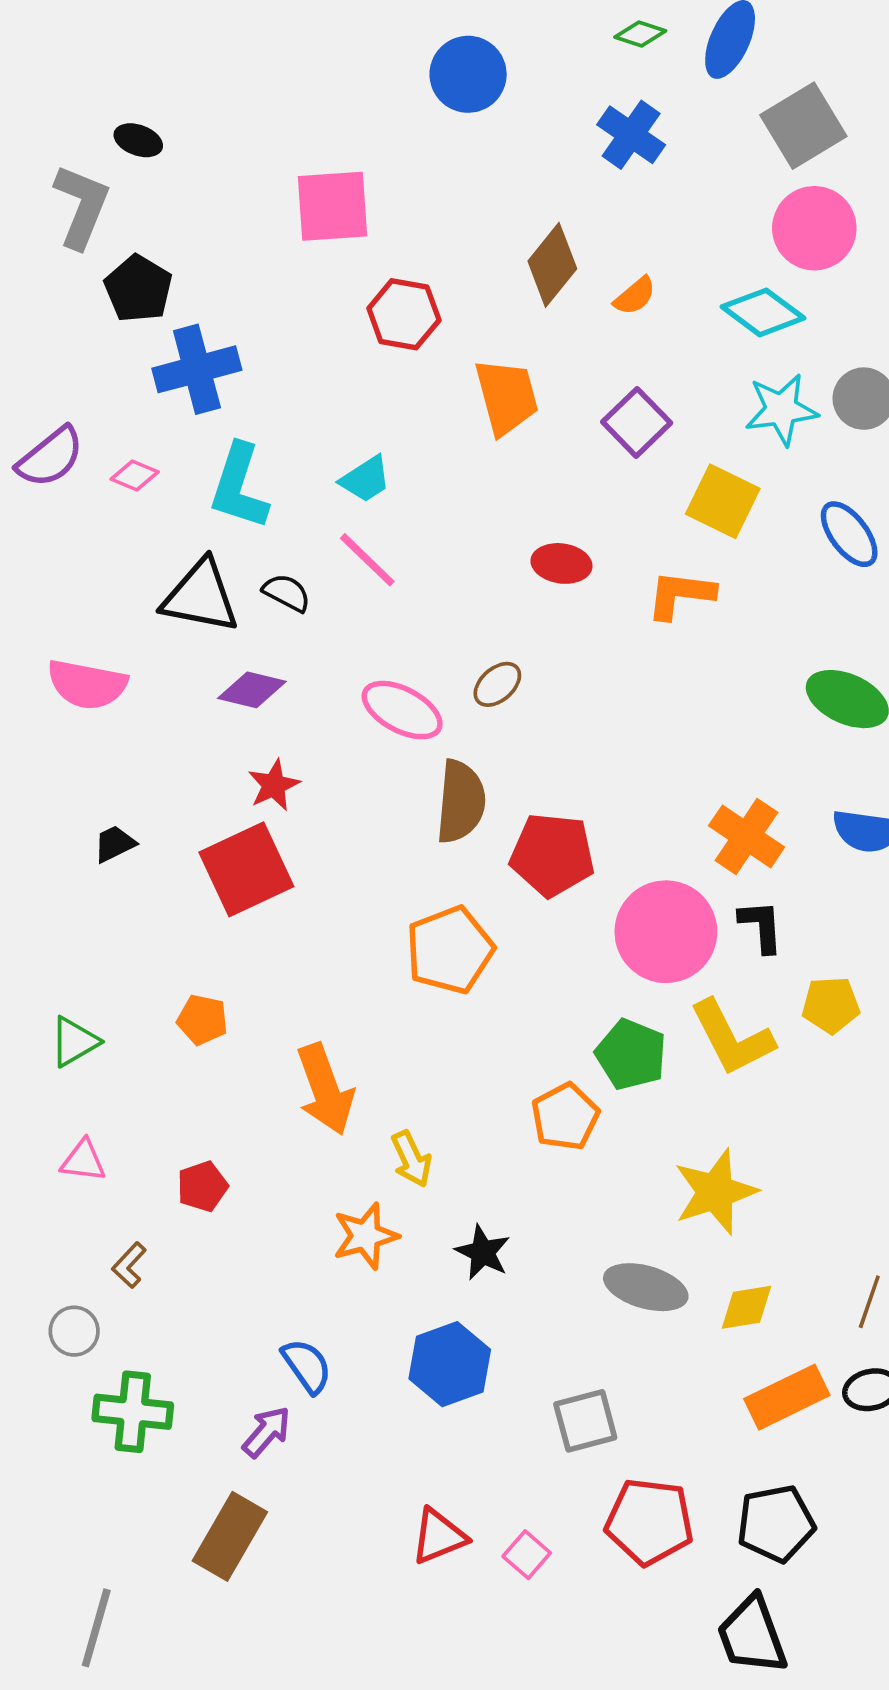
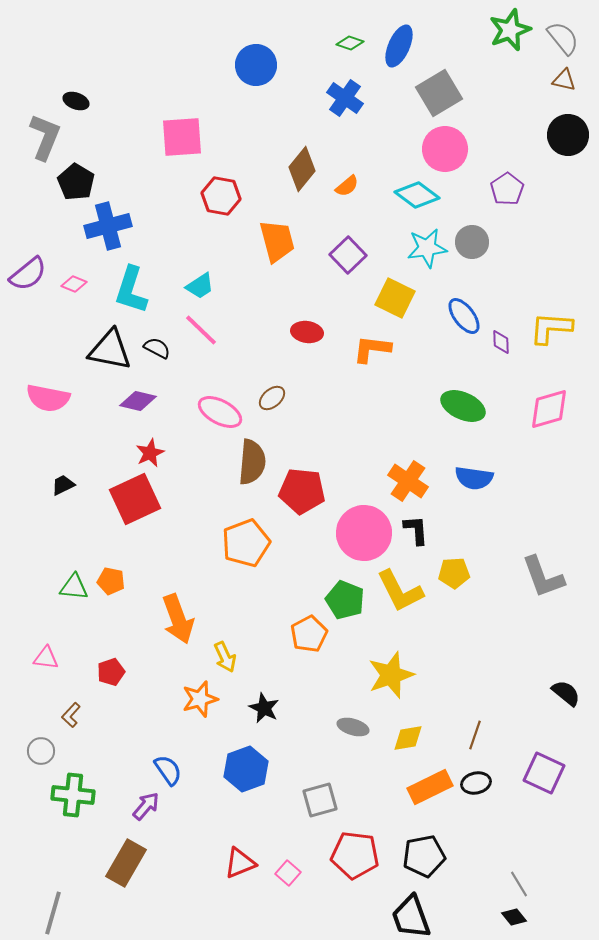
green triangle: (74, 1042) -> (74, 587), moved, turned 36
gray ellipse: (646, 1287) -> (353, 727), size x0.7

